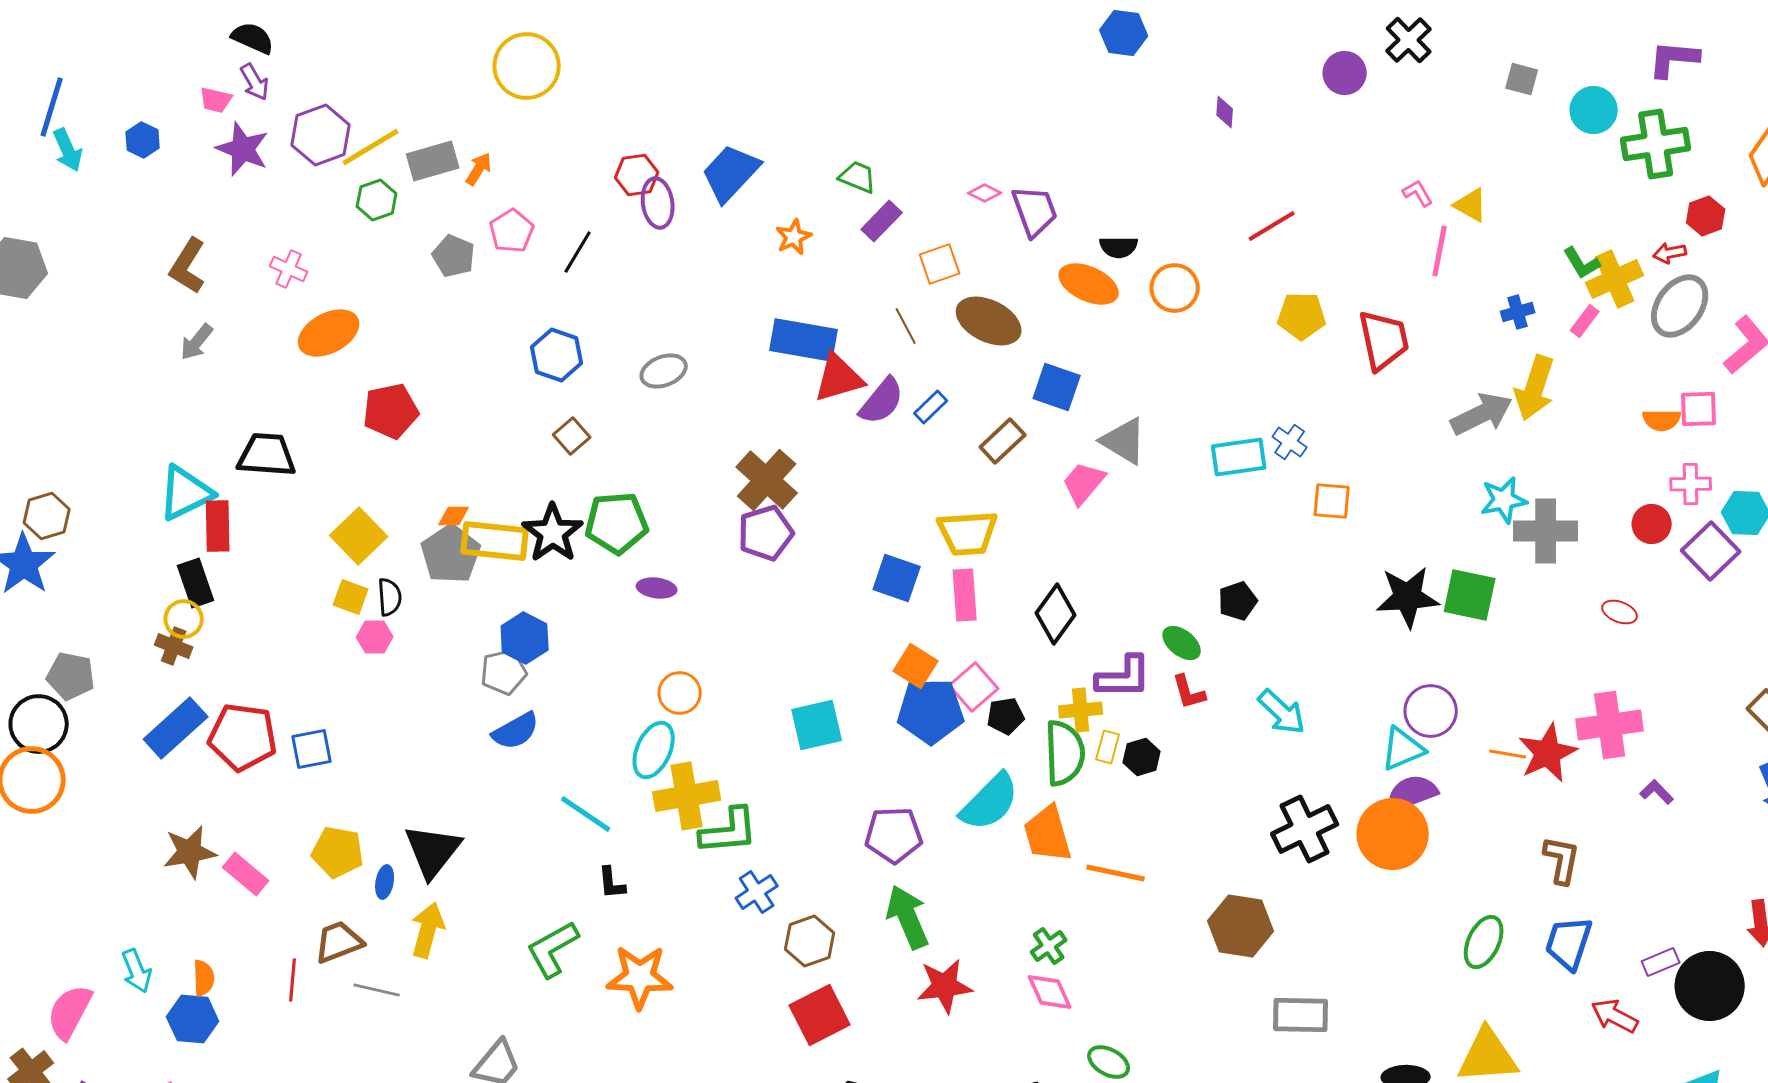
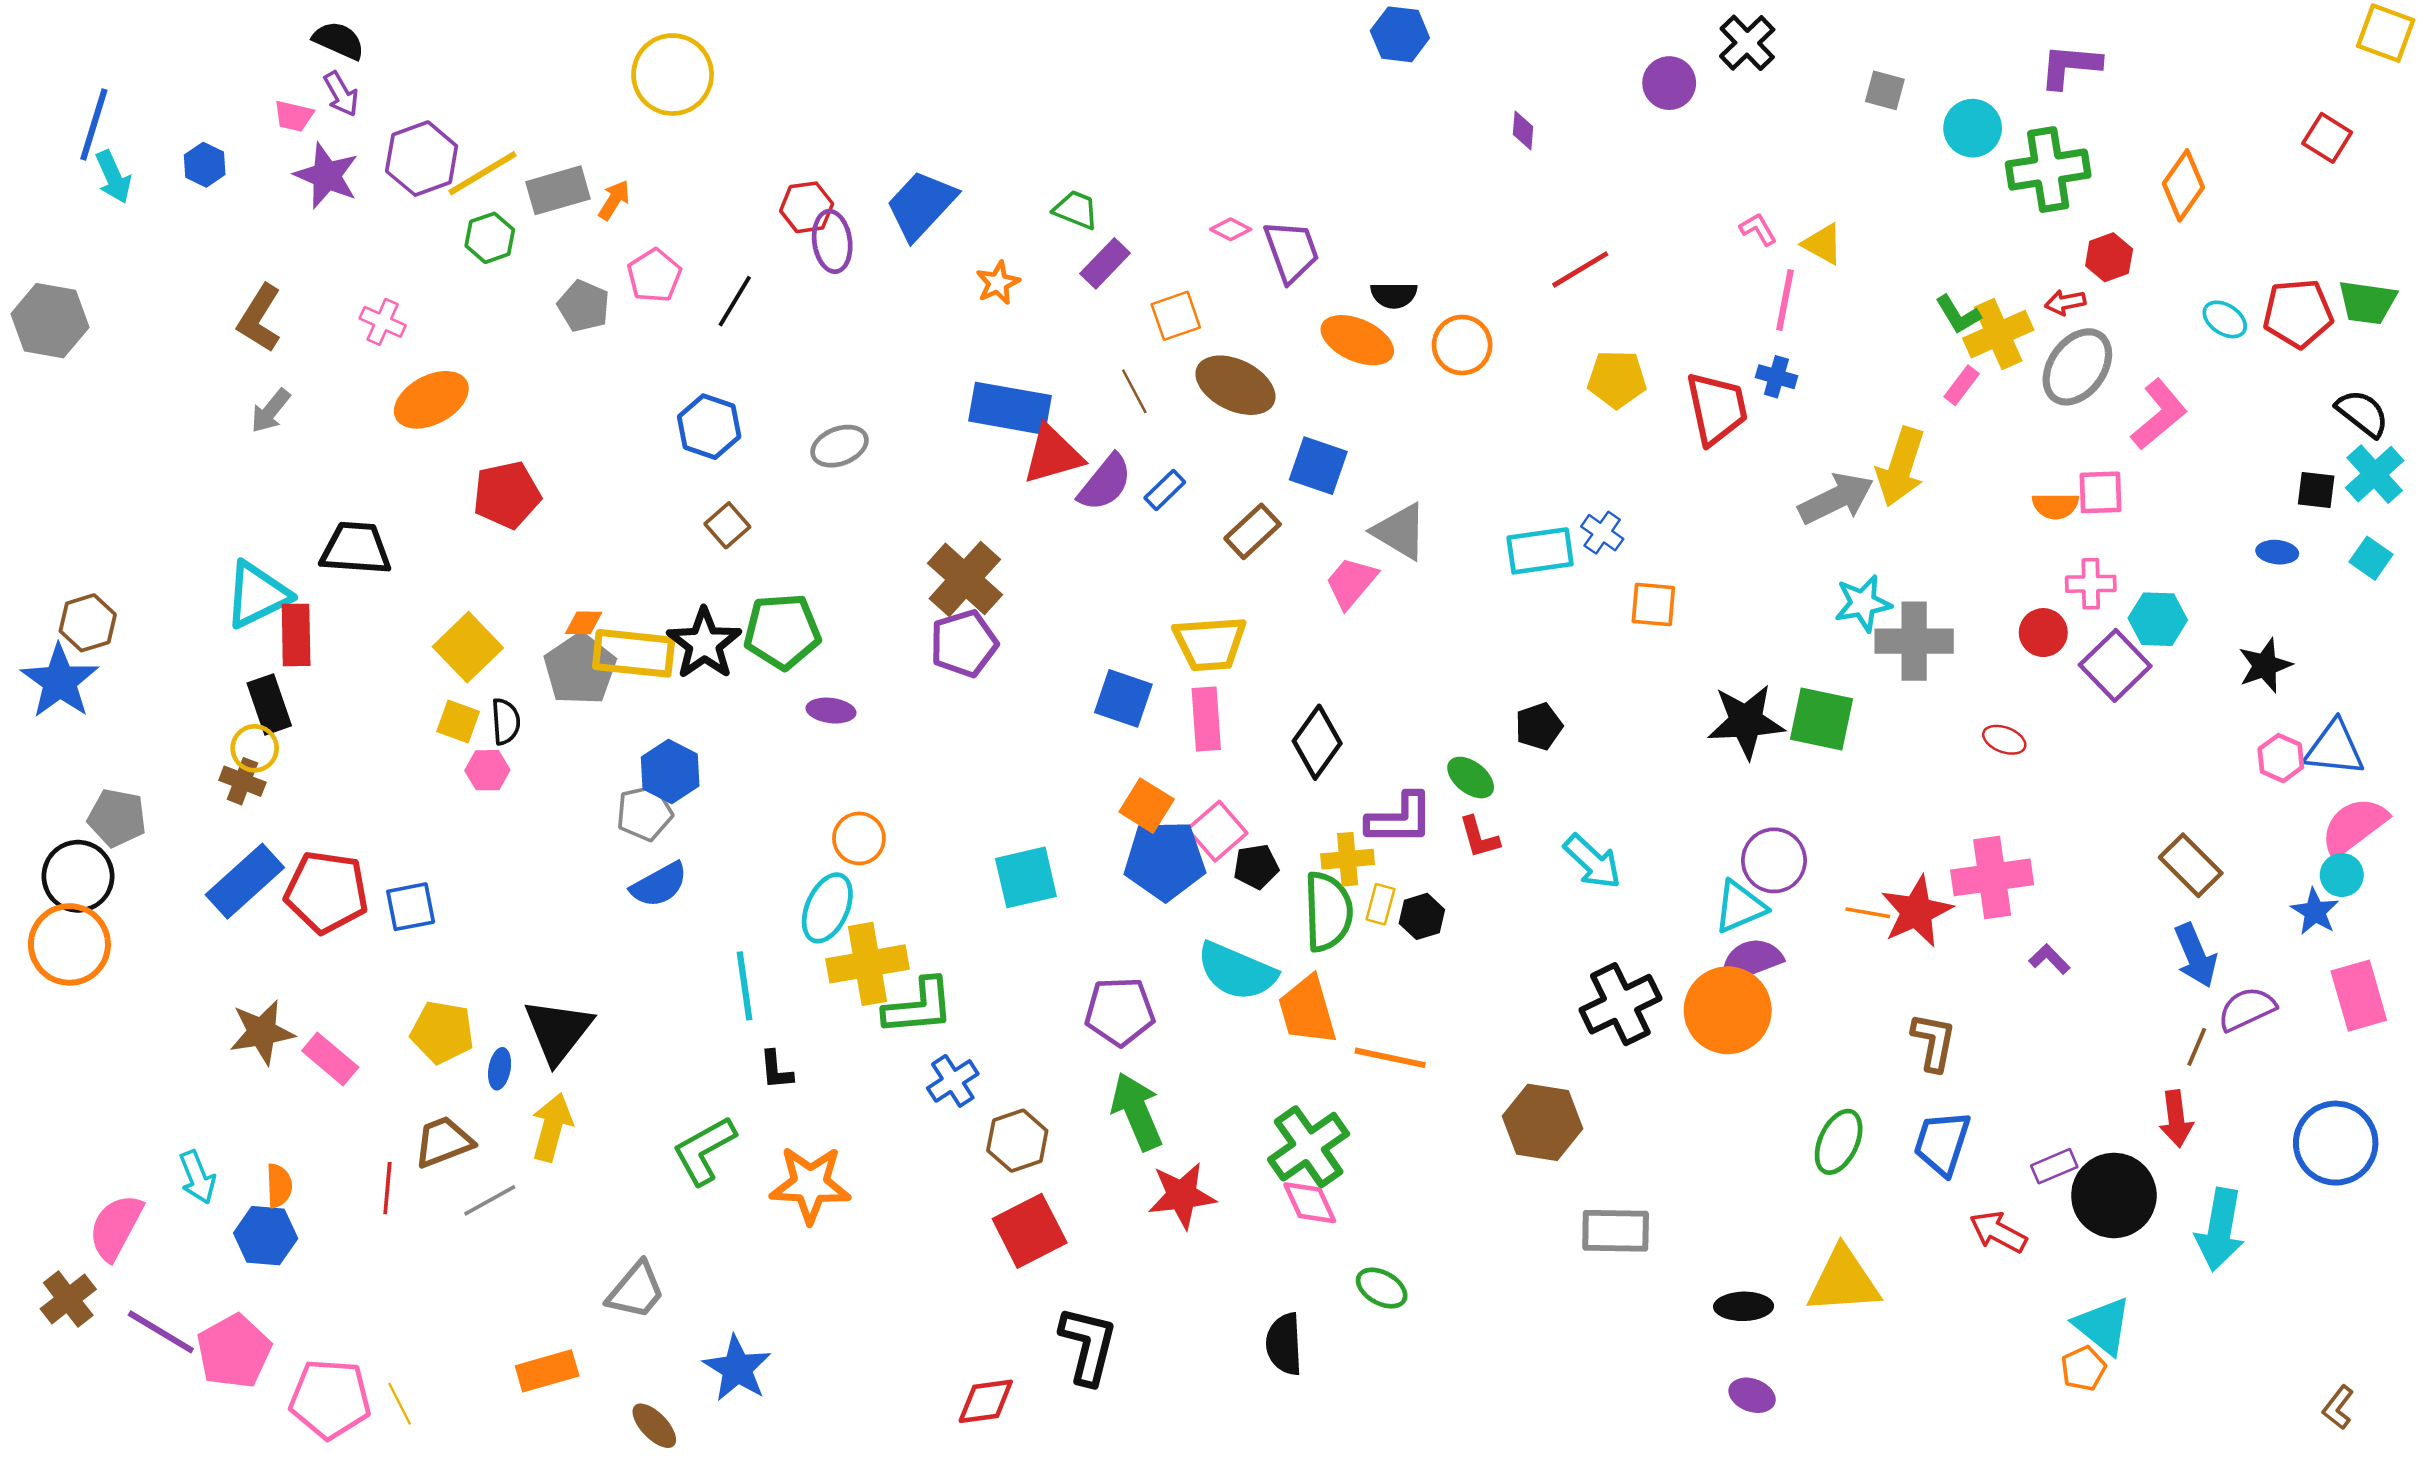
blue cross: (1518, 312) -> (1776, 377), moved, turned 32
cyan semicircle: (990, 802) -> (1237, 971), turned 68
cyan line: (586, 814) -> (744, 986), turned 48
green cross: (1049, 946) -> (1309, 1147), size x1.8
gray line: (377, 990) -> (490, 1200), turned -42

